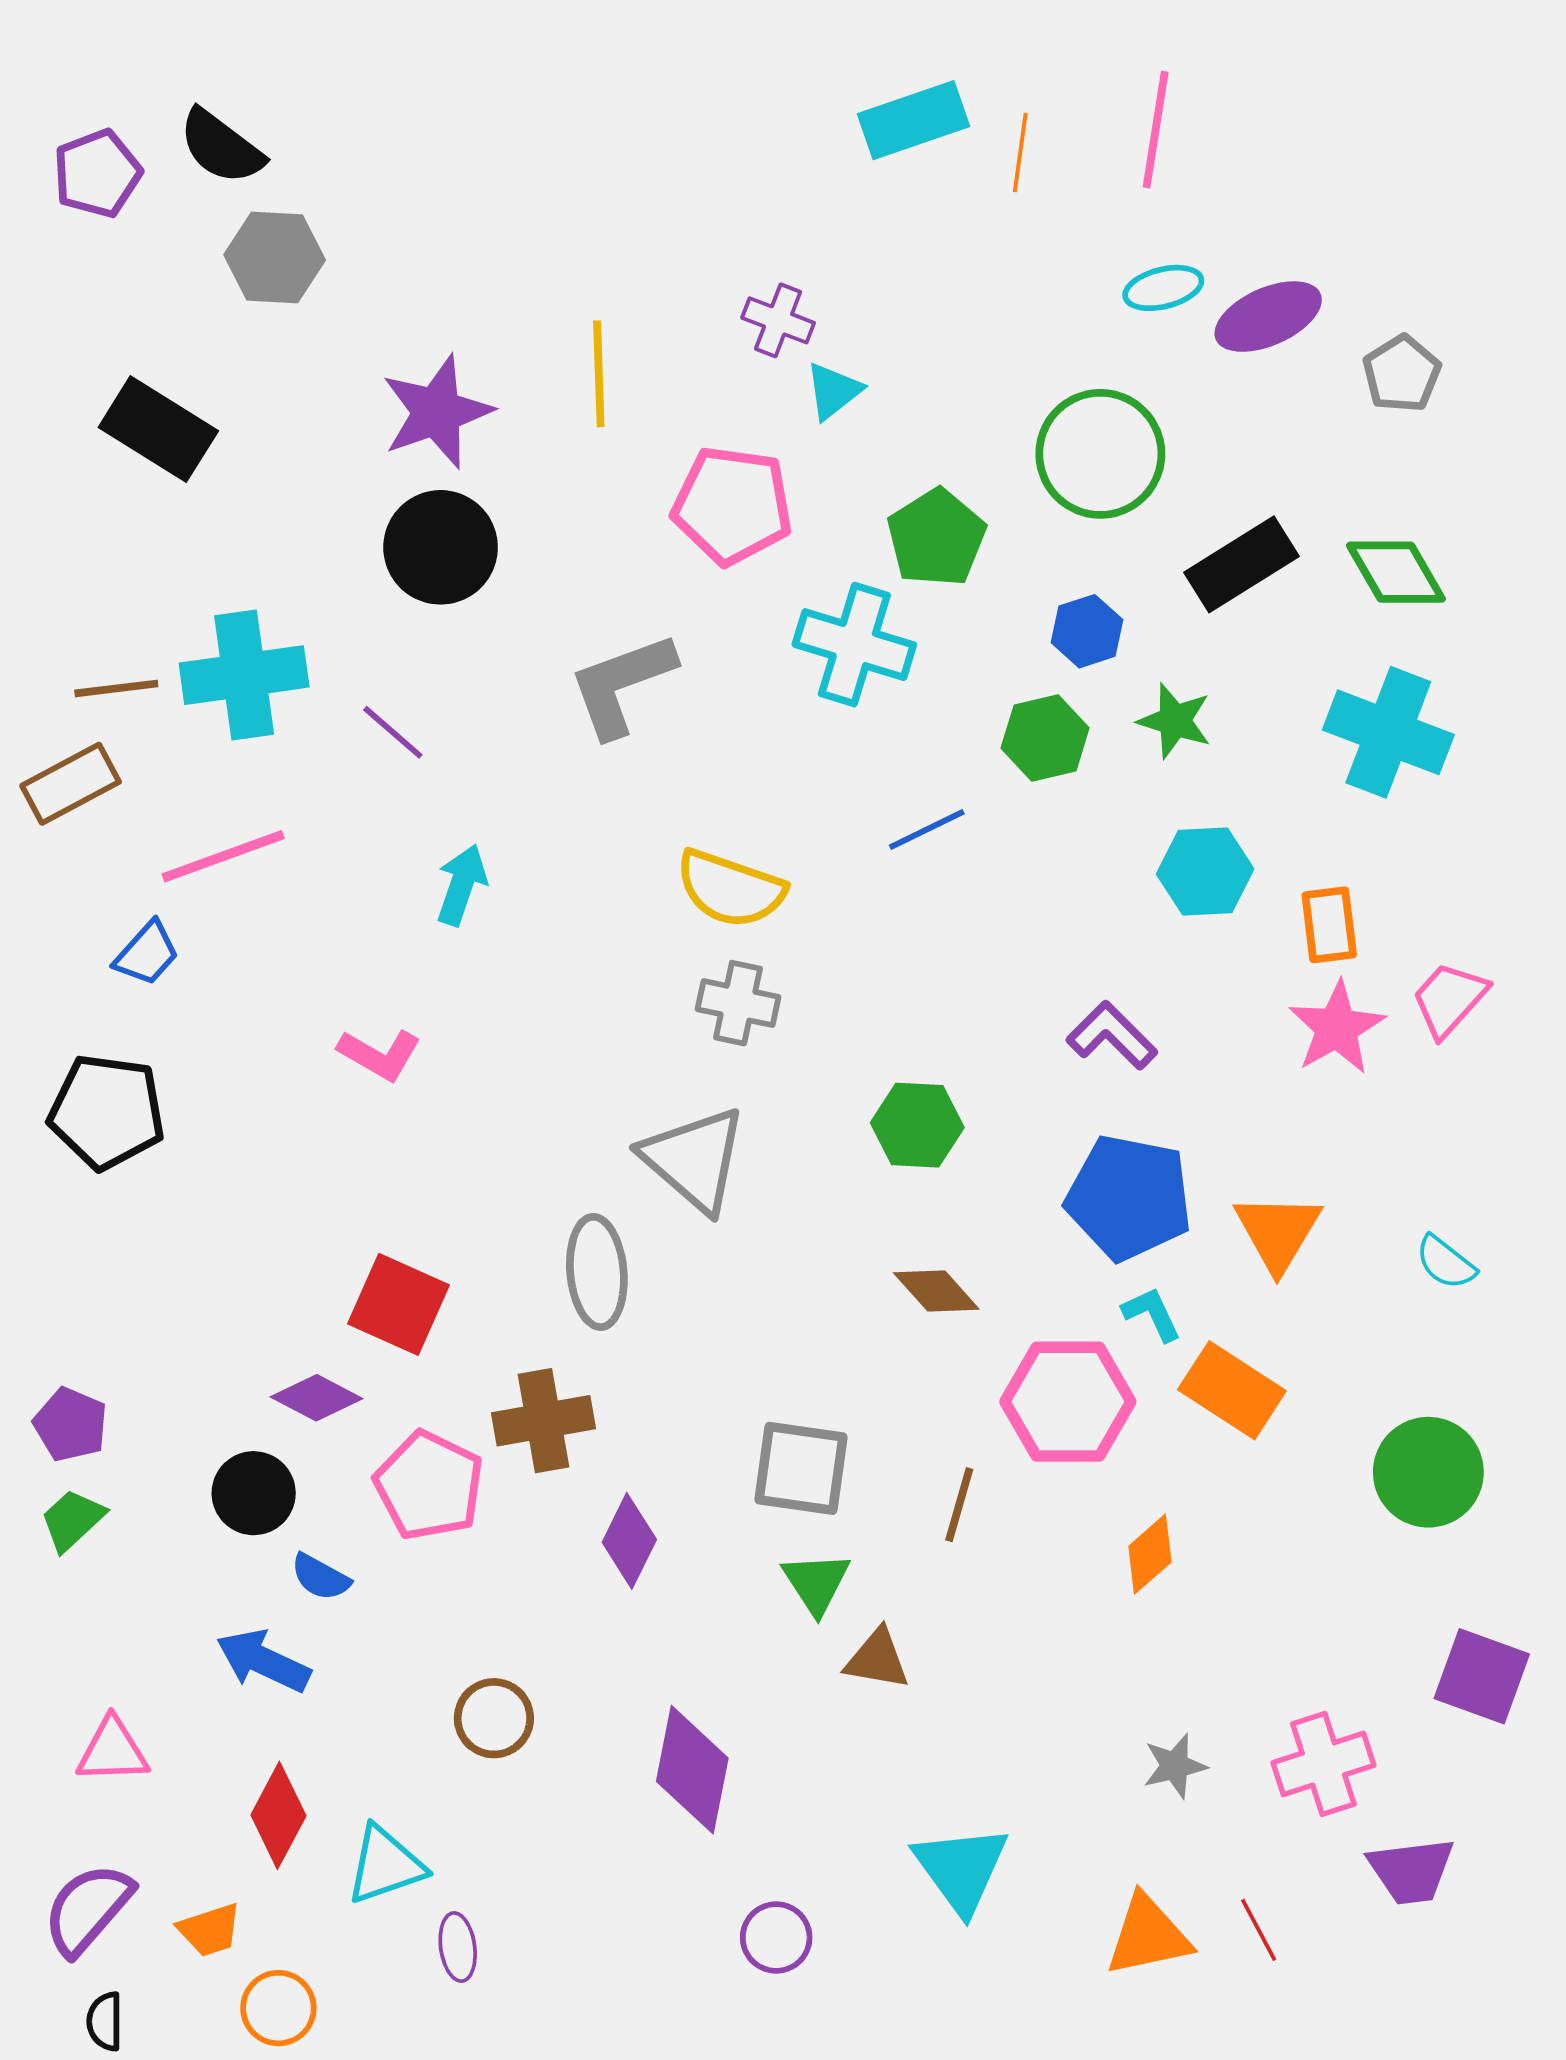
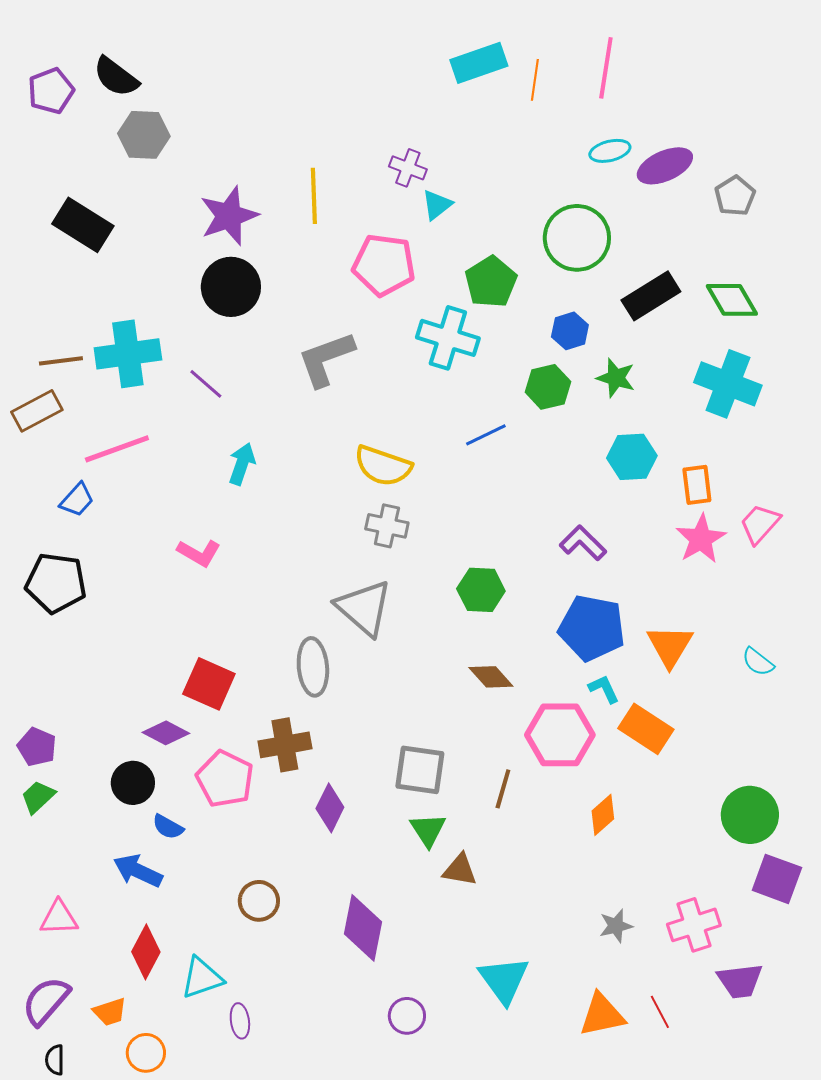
green circle: (1428, 1472) -> (750, 815), moved

